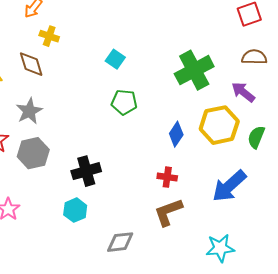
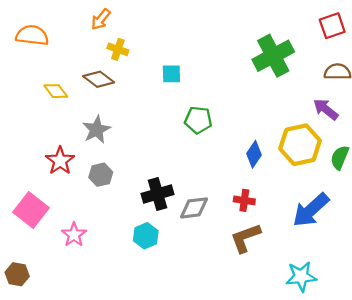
cyan square: (115, 59) -> (171, 74), moved, turned -36
brown diamond: (31, 64) -> (99, 79), turned -36
green cross: (194, 70) -> (273, 56), moved
gray hexagon: (33, 153) -> (101, 175), size x0.7
gray diamond: (120, 242) -> (194, 208), moved

